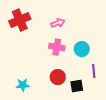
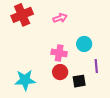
pink cross: (57, 47) -> (59, 53), moved
cyan star: (23, 85) -> (25, 80), size x1.5

